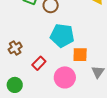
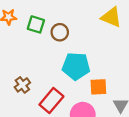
red rectangle: (39, 63) -> (51, 100), size x1.5

